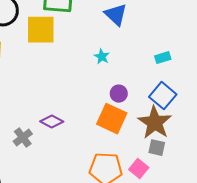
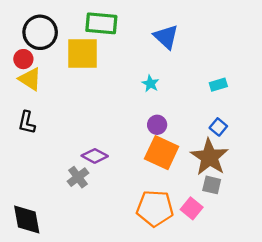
purple circle: (119, 94) -> (157, 125), moved
blue square: (163, 96) -> (218, 127), size x0.6
gray cross: (23, 138) -> (78, 177), moved

